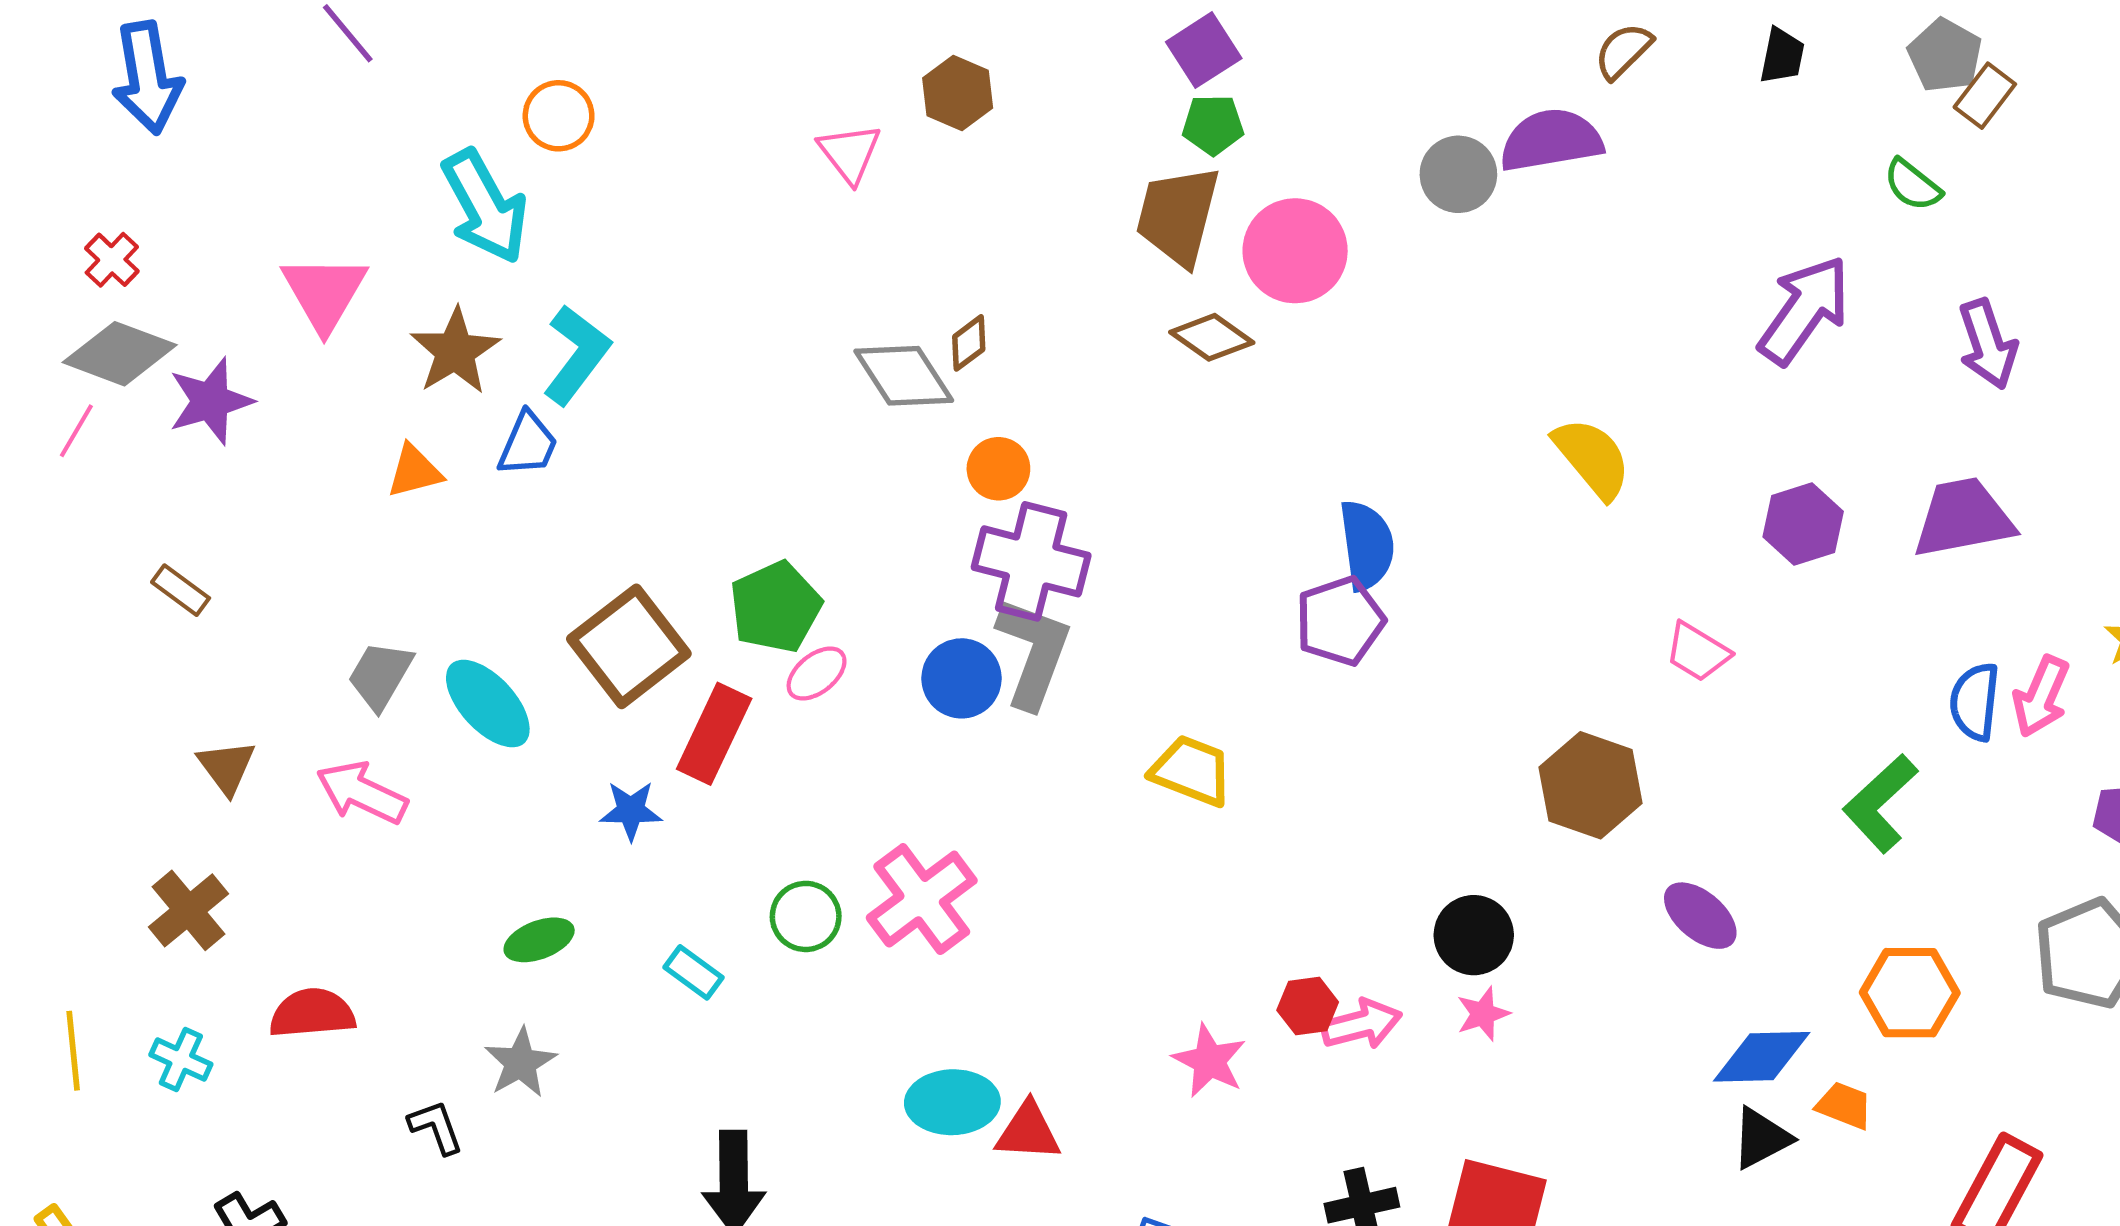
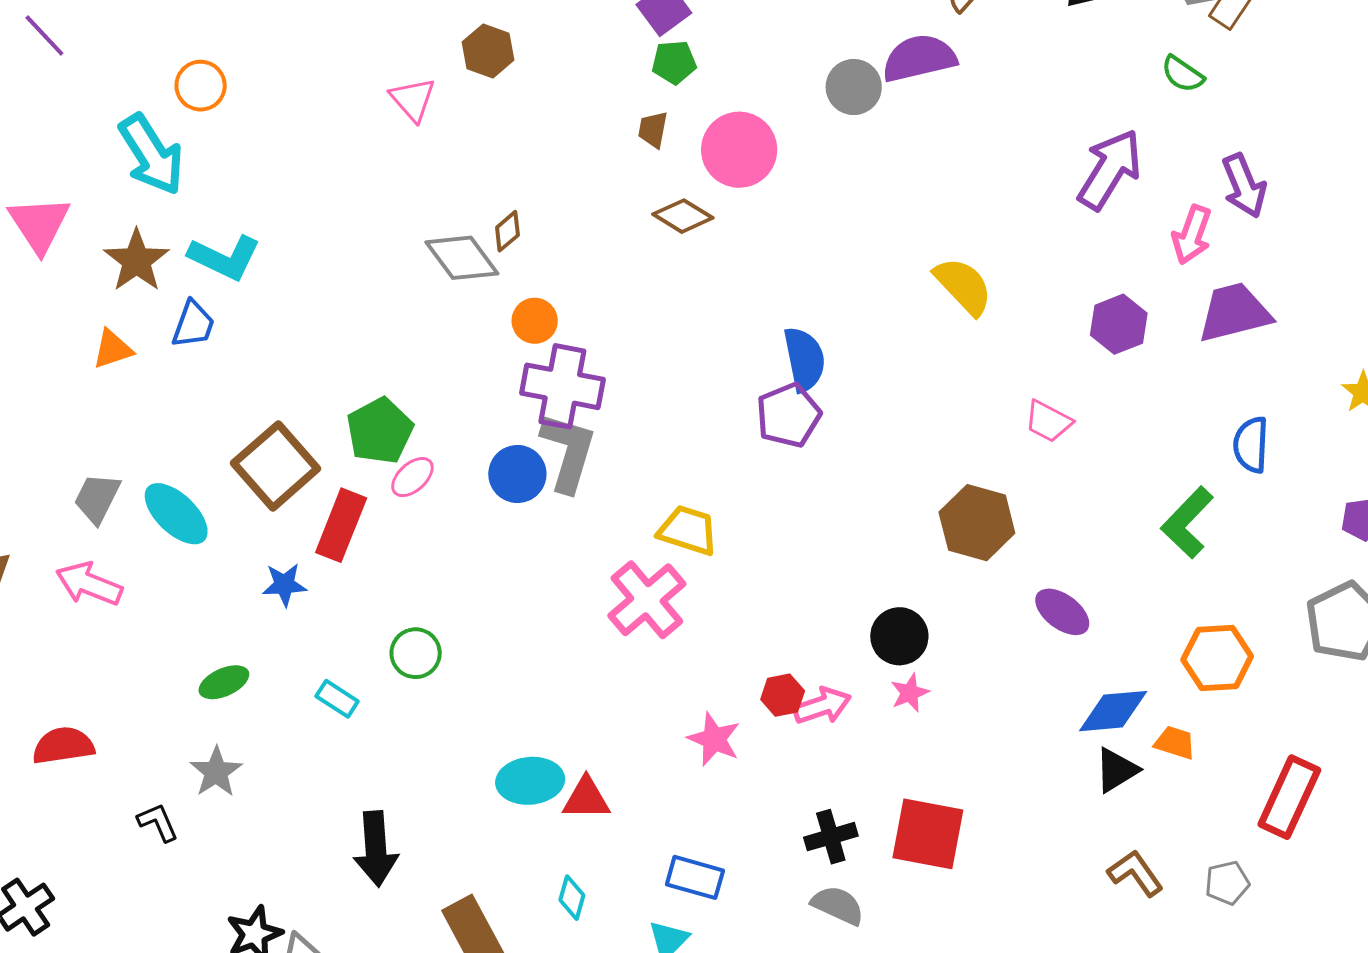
brown trapezoid: (1178, 216) -> (653, 130), size x0.5
cyan L-shape: (577, 355) -> (224, 258), turned 82
pink arrow: (2041, 696) -> (1192, 235), moved
pink cross: (922, 899) -> (647, 600), moved

